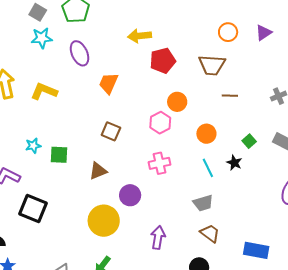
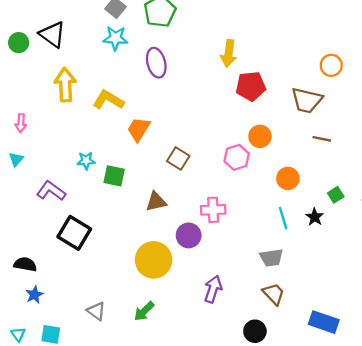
yellow arrow: (140, 36) -> (229, 53), turned -85
orange trapezoid: (108, 83) -> (139, 129), moved
pink cross: (159, 163) -> (213, 210), moved

